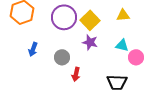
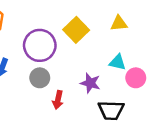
purple circle: (64, 17) -> (40, 45), moved
purple star: (90, 42) -> (90, 83), moved

